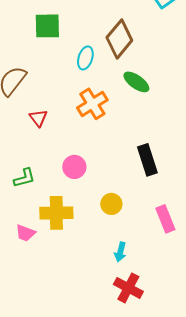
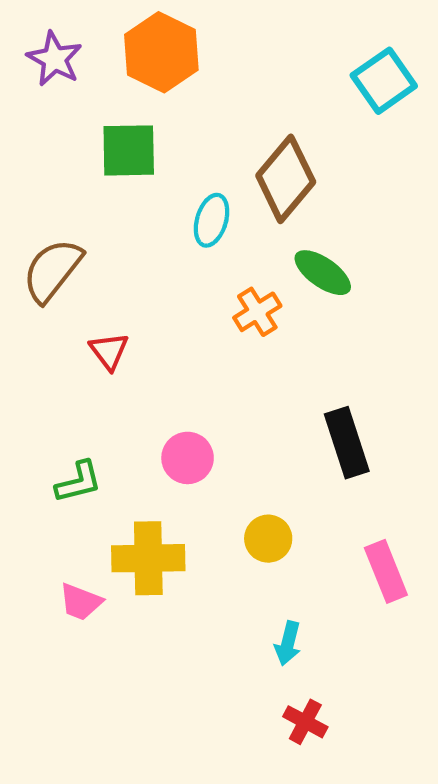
orange cross: (92, 104) -> (257, 312), moved, size x0.7
red cross: (128, 288) -> (305, 722), size x0.7

